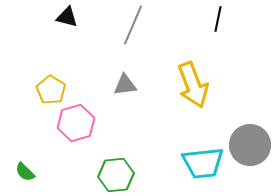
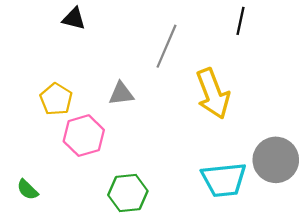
gray line: (133, 25) -> (167, 46), moved
gray triangle: (125, 85) -> (121, 94), moved

